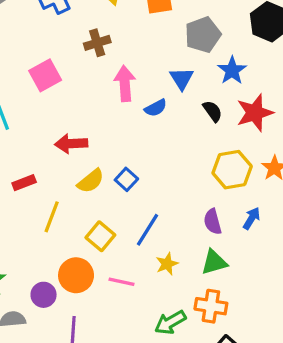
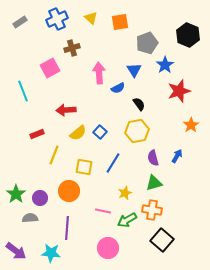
brown cross: (97, 43) -> (72, 48), moved
black semicircle: (213, 111) -> (139, 104), moved
yellow hexagon: (232, 170) -> (137, 131), moved
yellow square: (100, 236) -> (84, 167), turned -30
yellow star: (167, 264) -> (125, 193), moved
pink line: (122, 282) -> (103, 211), moved
purple circle: (44, 295) -> (40, 198), moved

